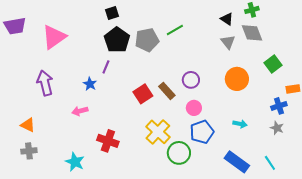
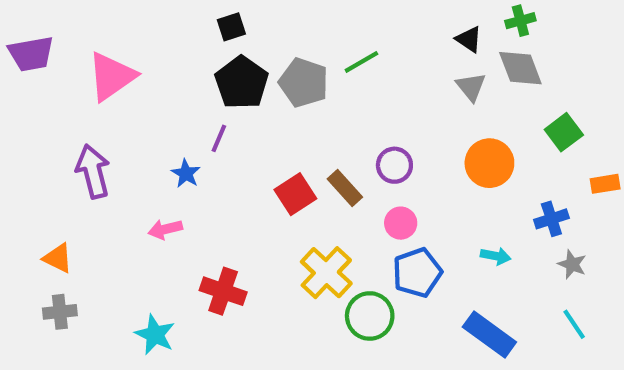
gray pentagon: (147, 40) -> (304, 83), turned 30
blue cross: (279, 106) -> (551, 219), moved
cyan line: (270, 163) -> (574, 324), moved

